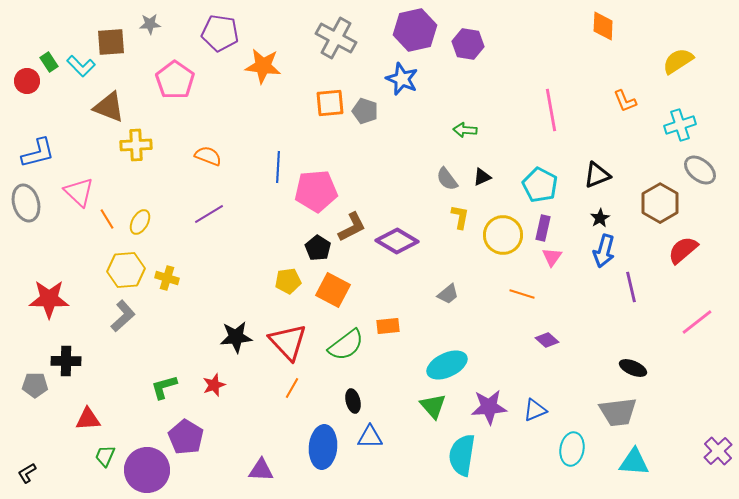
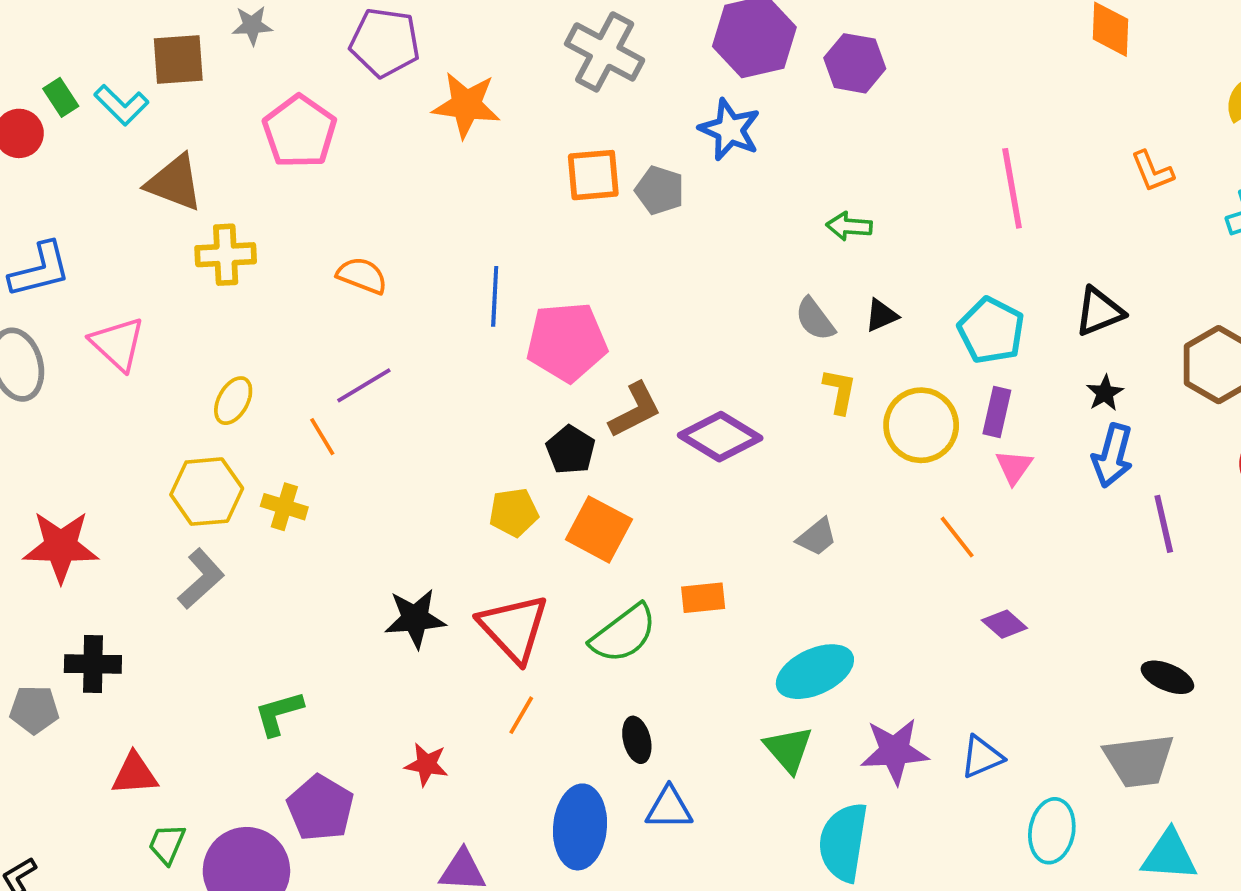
orange line: (107, 219) -> (322, 437), moved
orange line: (522, 294) -> (957, 537), turned 35
red star: (214, 385) -> (426, 764), moved, turned 30

